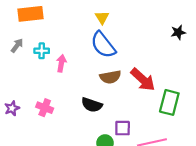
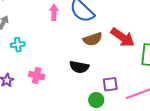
cyan cross: (42, 51) -> (18, 45), moved
pink arrow: (61, 63) -> (54, 12), moved

